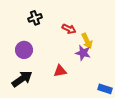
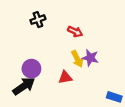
yellow arrow: (87, 41) -> (77, 59), moved
purple circle: (24, 50) -> (31, 69), moved

